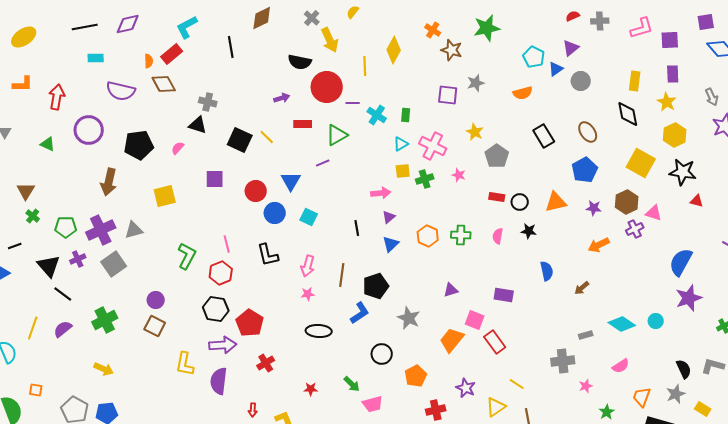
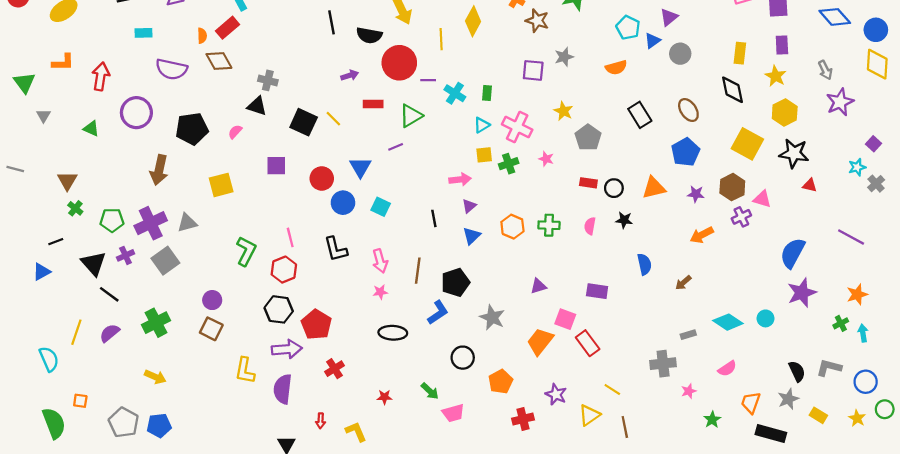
black line: (231, 47) -> (331, 22), moved
pink arrow: (308, 266) -> (380, 261), turned -30

